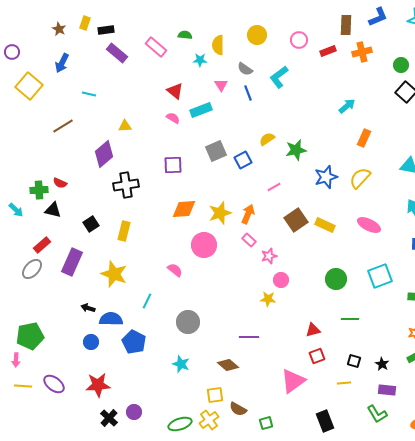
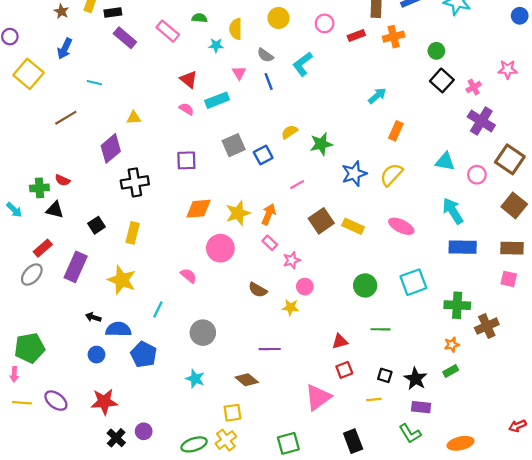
black star: (382, 364) -> (416, 379), size x1.5
brown semicircle: (238, 409) -> (258, 290), moved
green square: (266, 423) -> (288, 443), size x1.5

